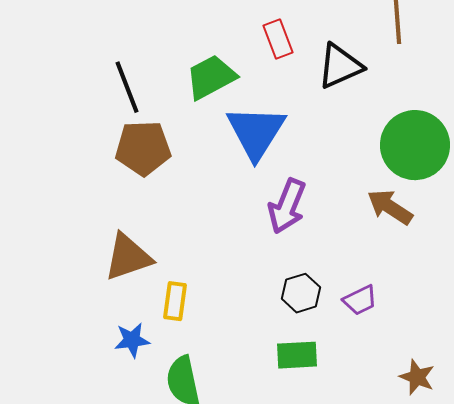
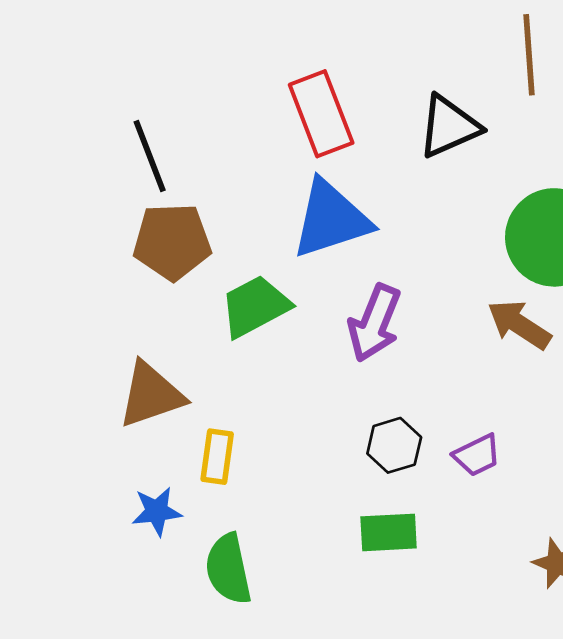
red rectangle: (278, 39) -> (321, 114), moved, size x1.5
green trapezoid: (211, 77) -> (255, 306), moved
blue triangle: (256, 132) -> (331, 219), turned 40

